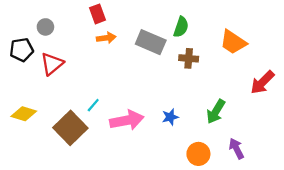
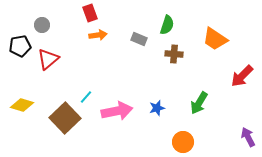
gray rectangle: (151, 42) -> (139, 39), size x0.6
purple arrow: (236, 148) -> (248, 137), moved

